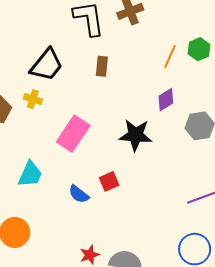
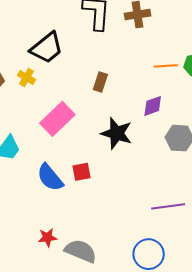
orange line: (170, 56) -> (166, 66), turned 50
brown rectangle: (102, 66) -> (100, 82), moved
blue semicircle: (79, 194) -> (50, 177), size x1.4

